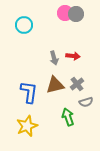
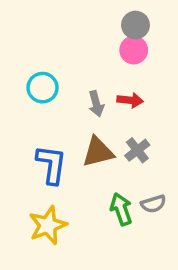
pink circle: (65, 13) -> (134, 50), moved
cyan circle: (24, 25) -> (43, 88), moved
gray semicircle: (86, 102) -> (153, 204), moved

